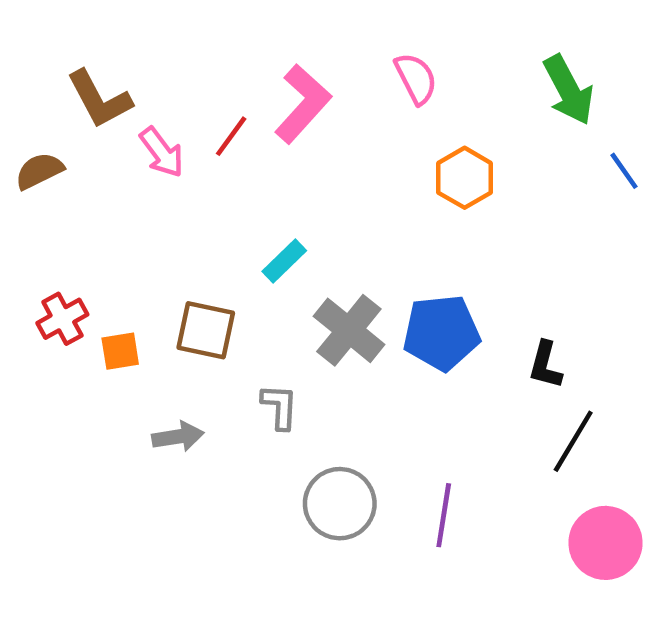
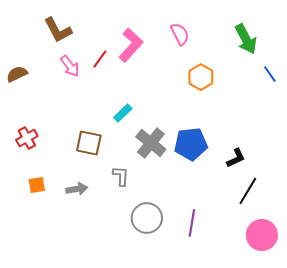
brown L-shape: (99, 99) -> (58, 30), moved
orange square: (120, 351) -> (37, 185), moved
black L-shape: (545, 365) -> (236, 158), turned -130

